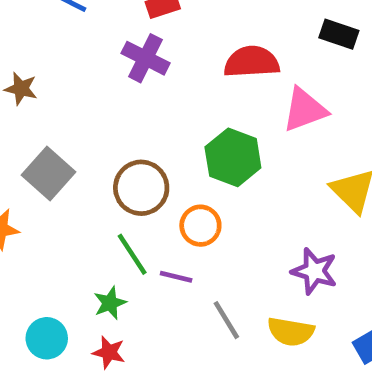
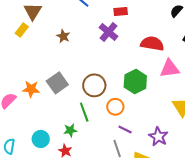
brown star: (21, 89) -> (63, 36), moved
gray square: (48, 174) -> (57, 83), moved
purple line: (176, 277) -> (125, 129), moved

